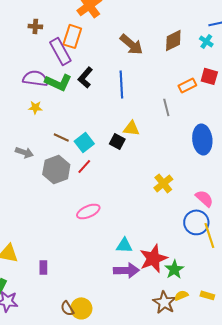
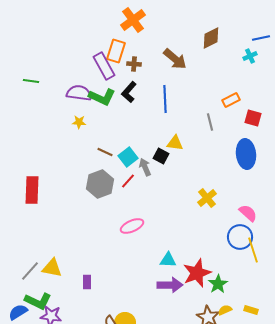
brown cross: (35, 26) -> (134, 64), moved
brown diamond: (173, 40) -> (211, 38), moved
cyan cross: (206, 41) -> (250, 56), turned 32
red square: (209, 76) -> (253, 118), moved
gray arrow: (24, 152) -> (145, 167), moved, turned -132

